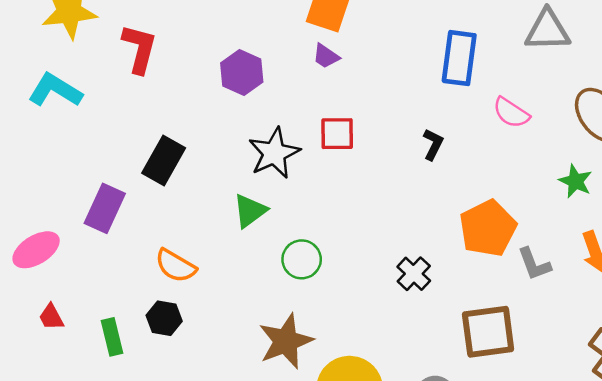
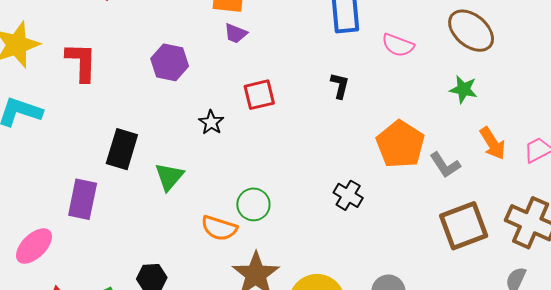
black star: (274, 153) -> (211, 122), size x0.6
green triangle: (250, 211) -> (169, 177), moved
orange semicircle: (176, 266) -> (219, 228), moved
brown square: (488, 332) -> (464, 226), moved

